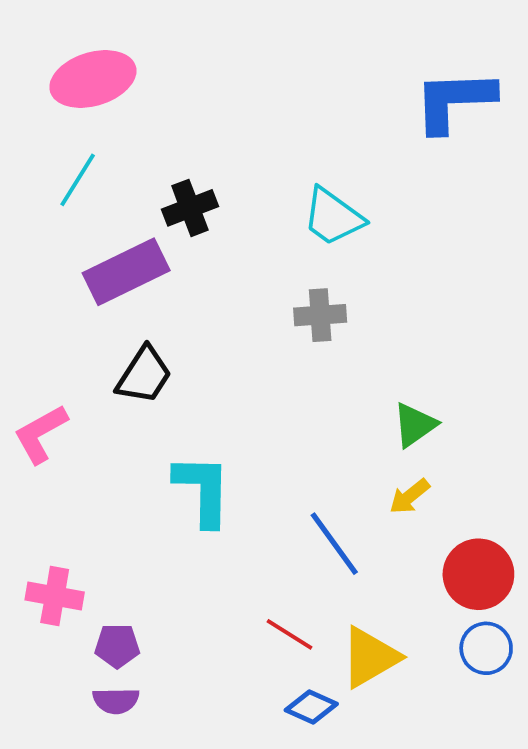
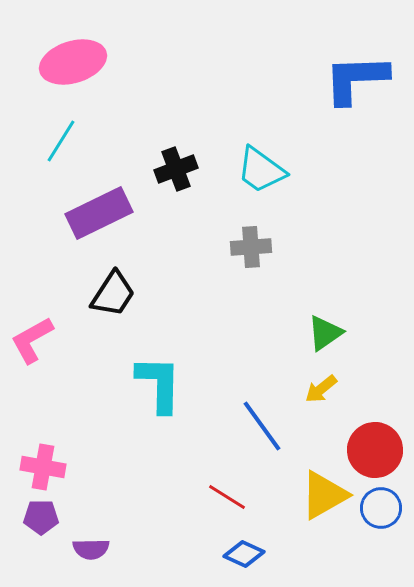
black cross: (190, 208) -> (176, 169), moved
purple pentagon: (117, 646) -> (41, 517), moved
yellow triangle: (370, 657) -> (324, 495), moved

